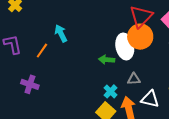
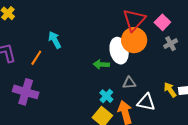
purple cross: (30, 84) -> (26, 92), size x1.4

